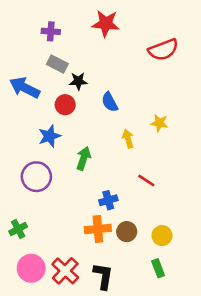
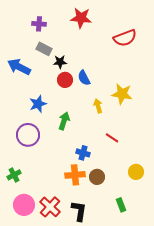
red circle: (65, 105) -> (65, 80), moved
yellow star: (159, 123) -> (122, 94), size x1.5
blue cross: (108, 200) -> (83, 153), turned 32
yellow circle: (162, 236) -> (136, 172), moved

